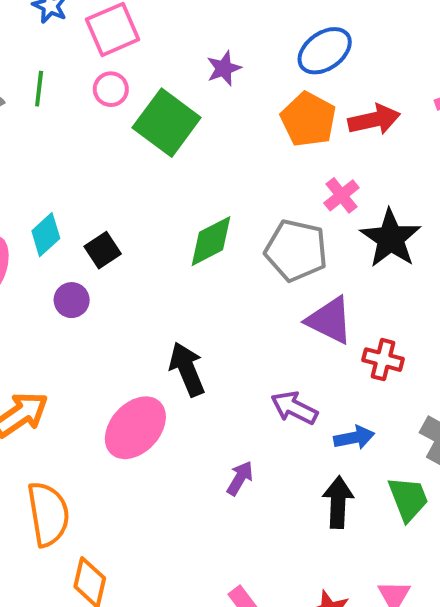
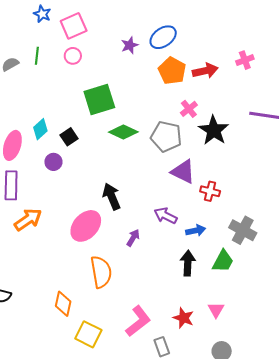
blue ellipse: (325, 51) -> (163, 37), moved
green square: (167, 123) -> (99, 100), moved, turned 36
green diamond: (211, 241) -> (123, 132), turned 52
purple arrow: (240, 478) -> (133, 238), moved
green trapezoid: (408, 499) -> (223, 261), turned 50
orange semicircle: (48, 514) -> (101, 272), moved

